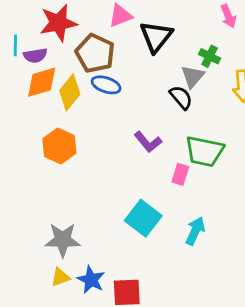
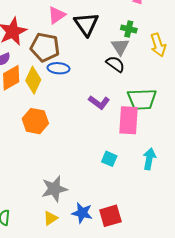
pink rectangle: (180, 174) -> (128, 120), size x1.8
cyan square: (143, 218) -> (109, 159), size x0.6
yellow triangle: (60, 277) -> (50, 218), moved

